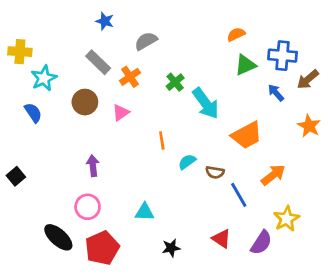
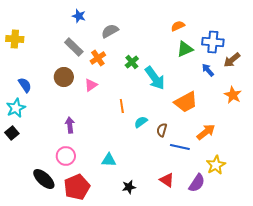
cyan star: (44, 78) -> (16, 108), moved
brown semicircle: (215, 172) -> (162, 130), turned 96
blue line: (239, 195) -> (180, 147), turned -48

